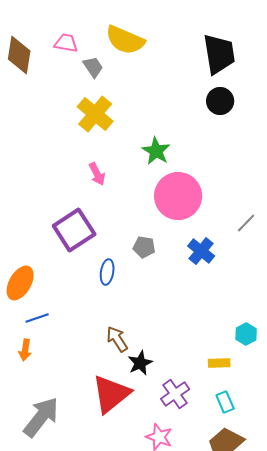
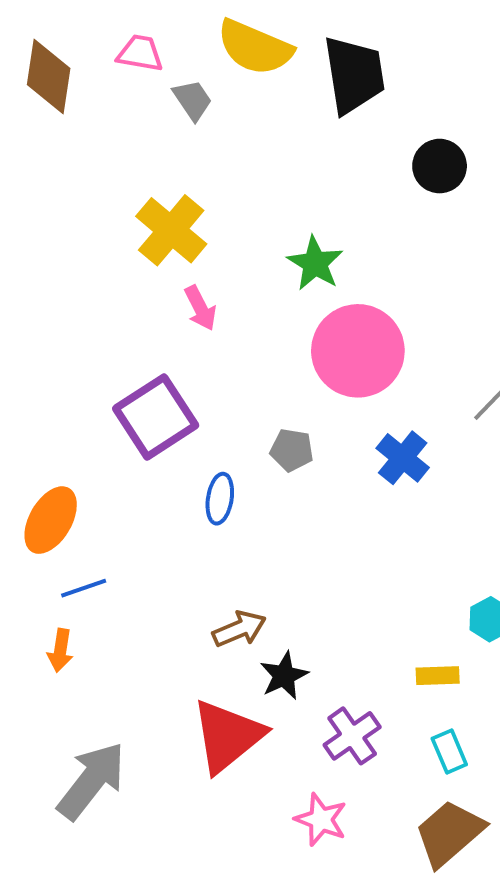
black trapezoid: (219, 54) -> (354, 75), moved
yellow cross: (95, 114) -> (171, 230), moved
brown arrow: (117, 339) -> (239, 629), turned 100

